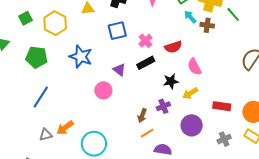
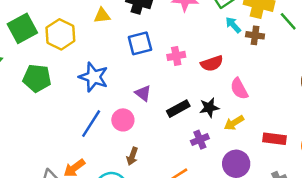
green square: (25, 18) -> (22, 28), size x1.6
pink cross: (145, 41) -> (176, 56), turned 32
black rectangle: (146, 63) -> (178, 109), moved
blue line: (41, 97) -> (91, 124), moved
brown arrow: (142, 115) -> (132, 156), moved

